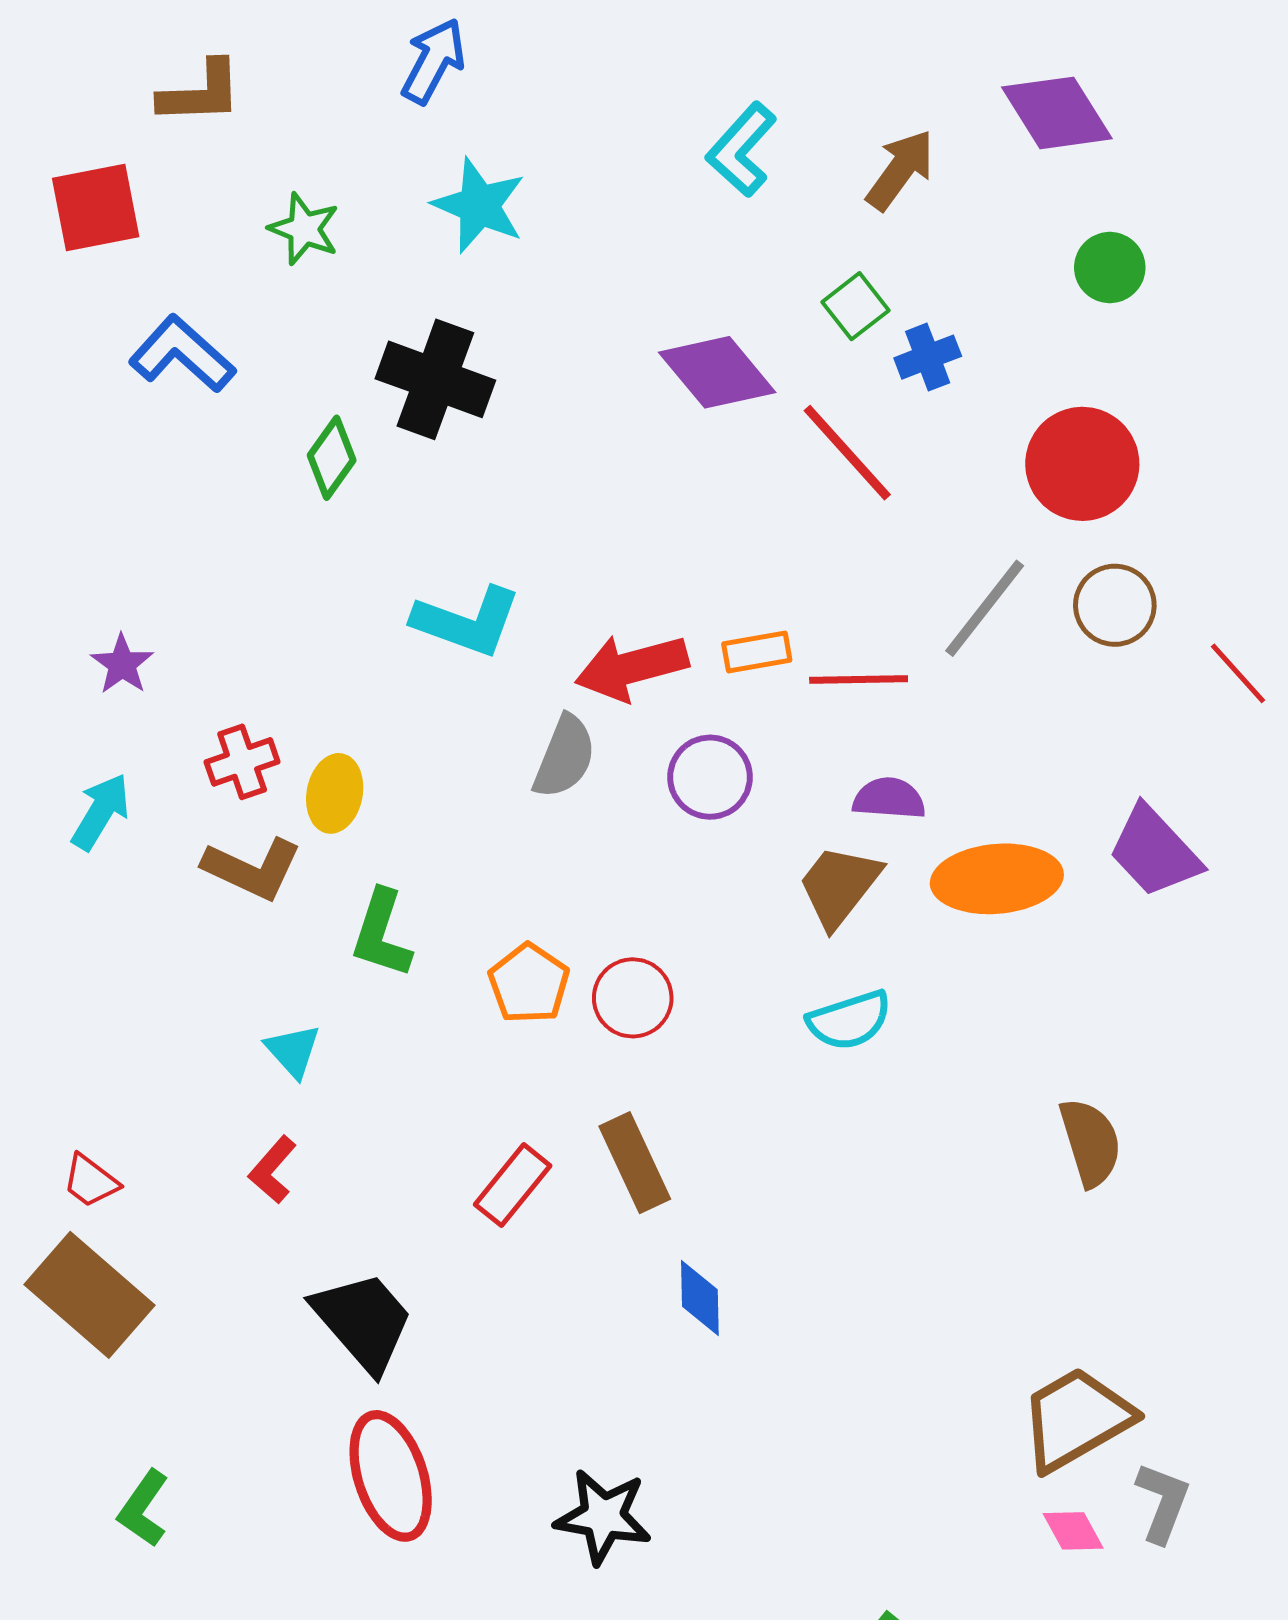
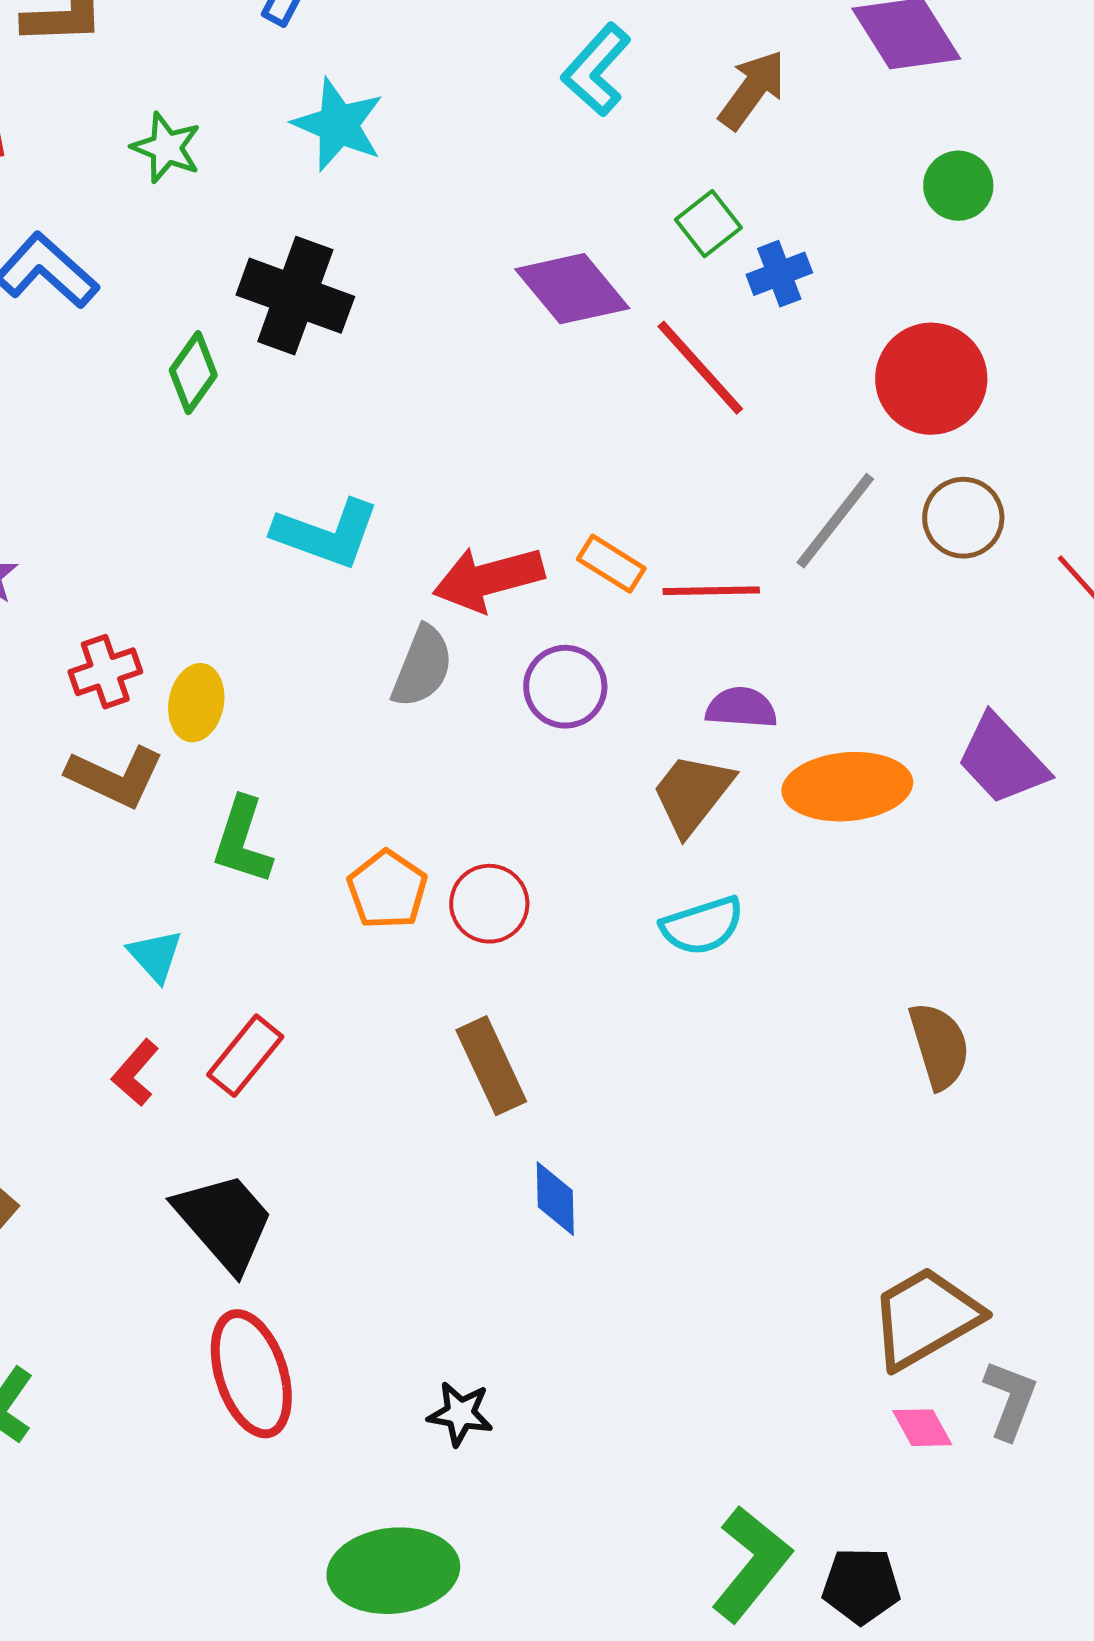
orange rectangle: (757, 652) -> (611, 564), turned 42
red rectangle: (513, 1185) -> (245, 1056), moved
black star: (603, 1517) -> (460, 1414), size x0.7

